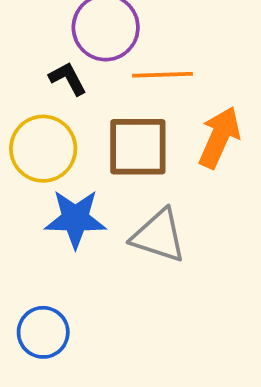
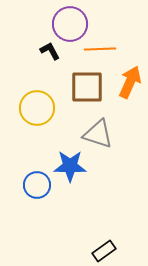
yellow circle: (43, 149) -> (37, 108), moved
blue star: (75, 219) -> (70, 166), moved

